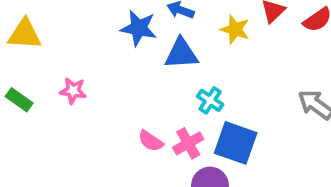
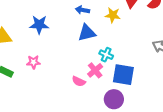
blue star: (139, 28) -> (39, 25), moved
pink cross: (188, 143) -> (95, 70), moved

